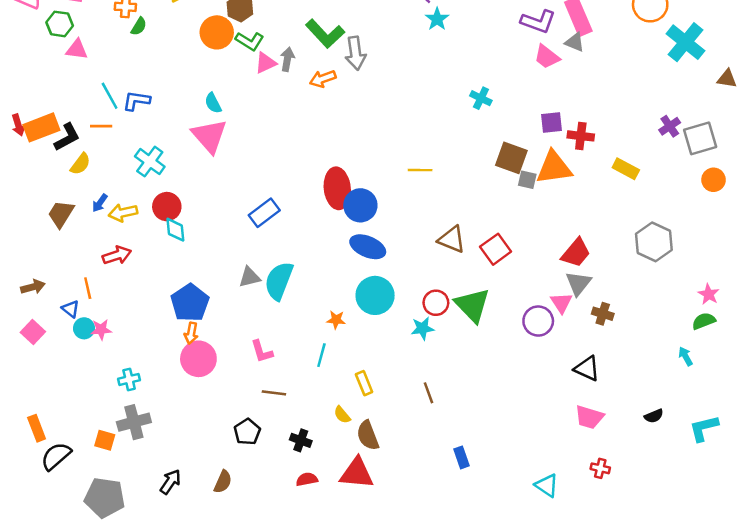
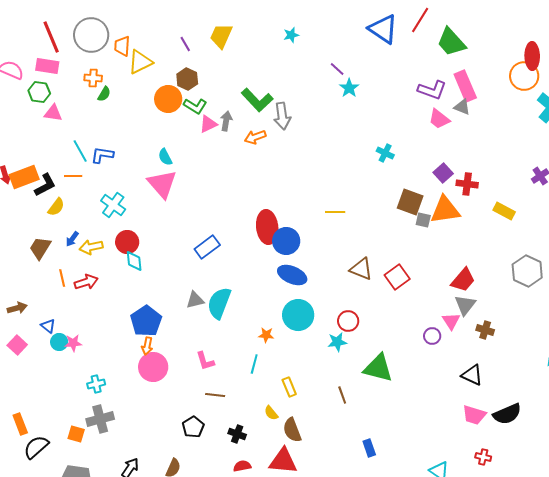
purple square: (552, 123) -> (443, 173), turned -36
orange line: (88, 288) -> (62, 278), moved
green triangle: (472, 305) -> (378, 368), moved, turned -32
purple circle: (538, 321) -> (432, 336), size x0.7
black semicircle: (654, 416) -> (507, 414), moved, size x1.8

